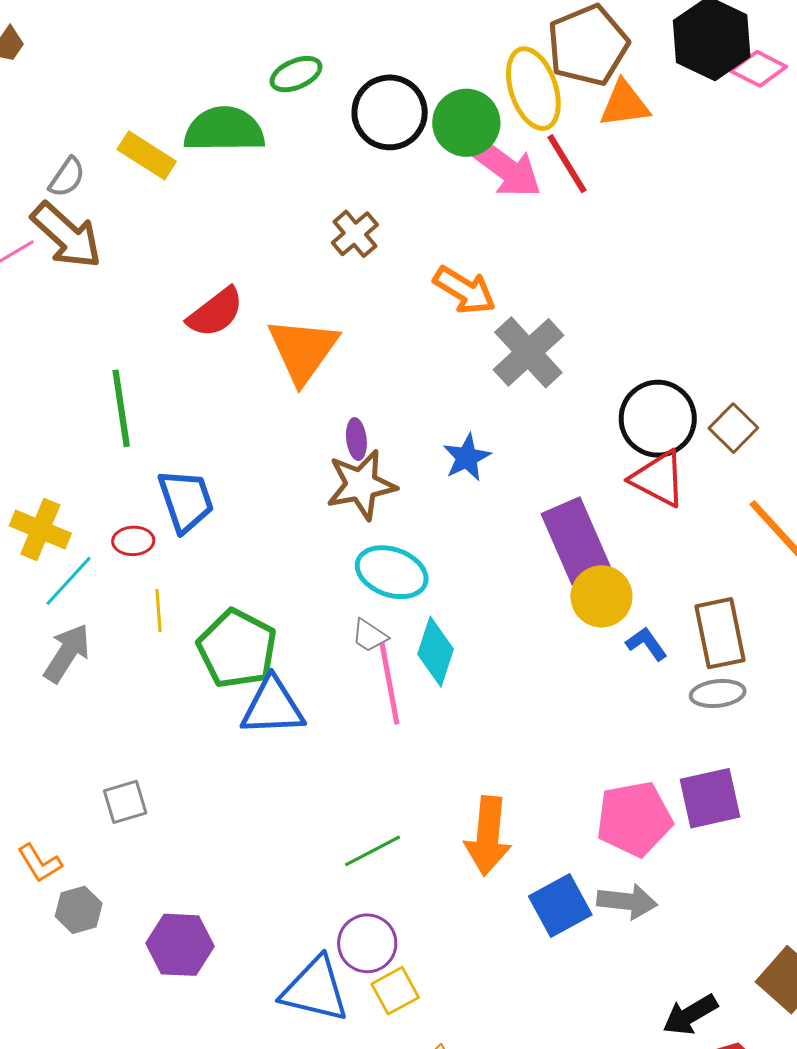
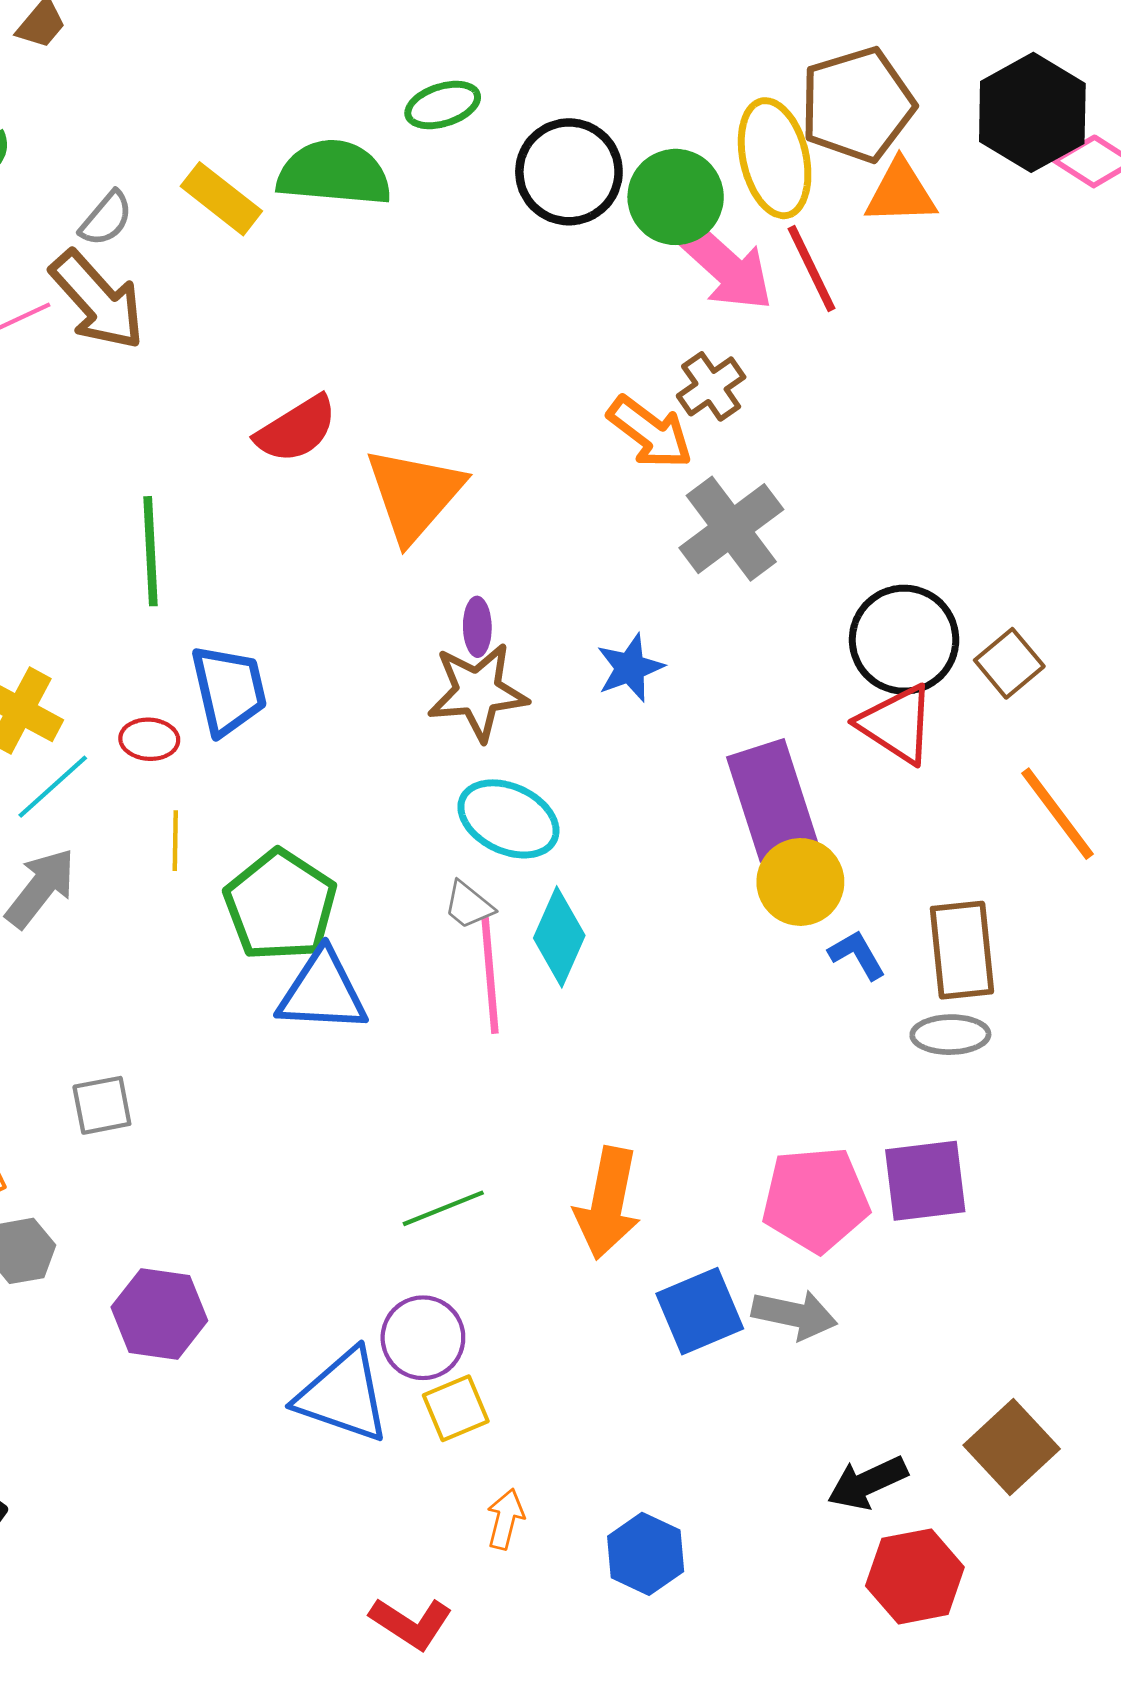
brown cross: (355, 234) -> (711, 386), moved

